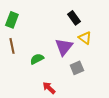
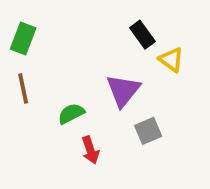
yellow triangle: (85, 38) -> (171, 60), moved
red arrow: (49, 88) -> (90, 150), moved, turned -152

